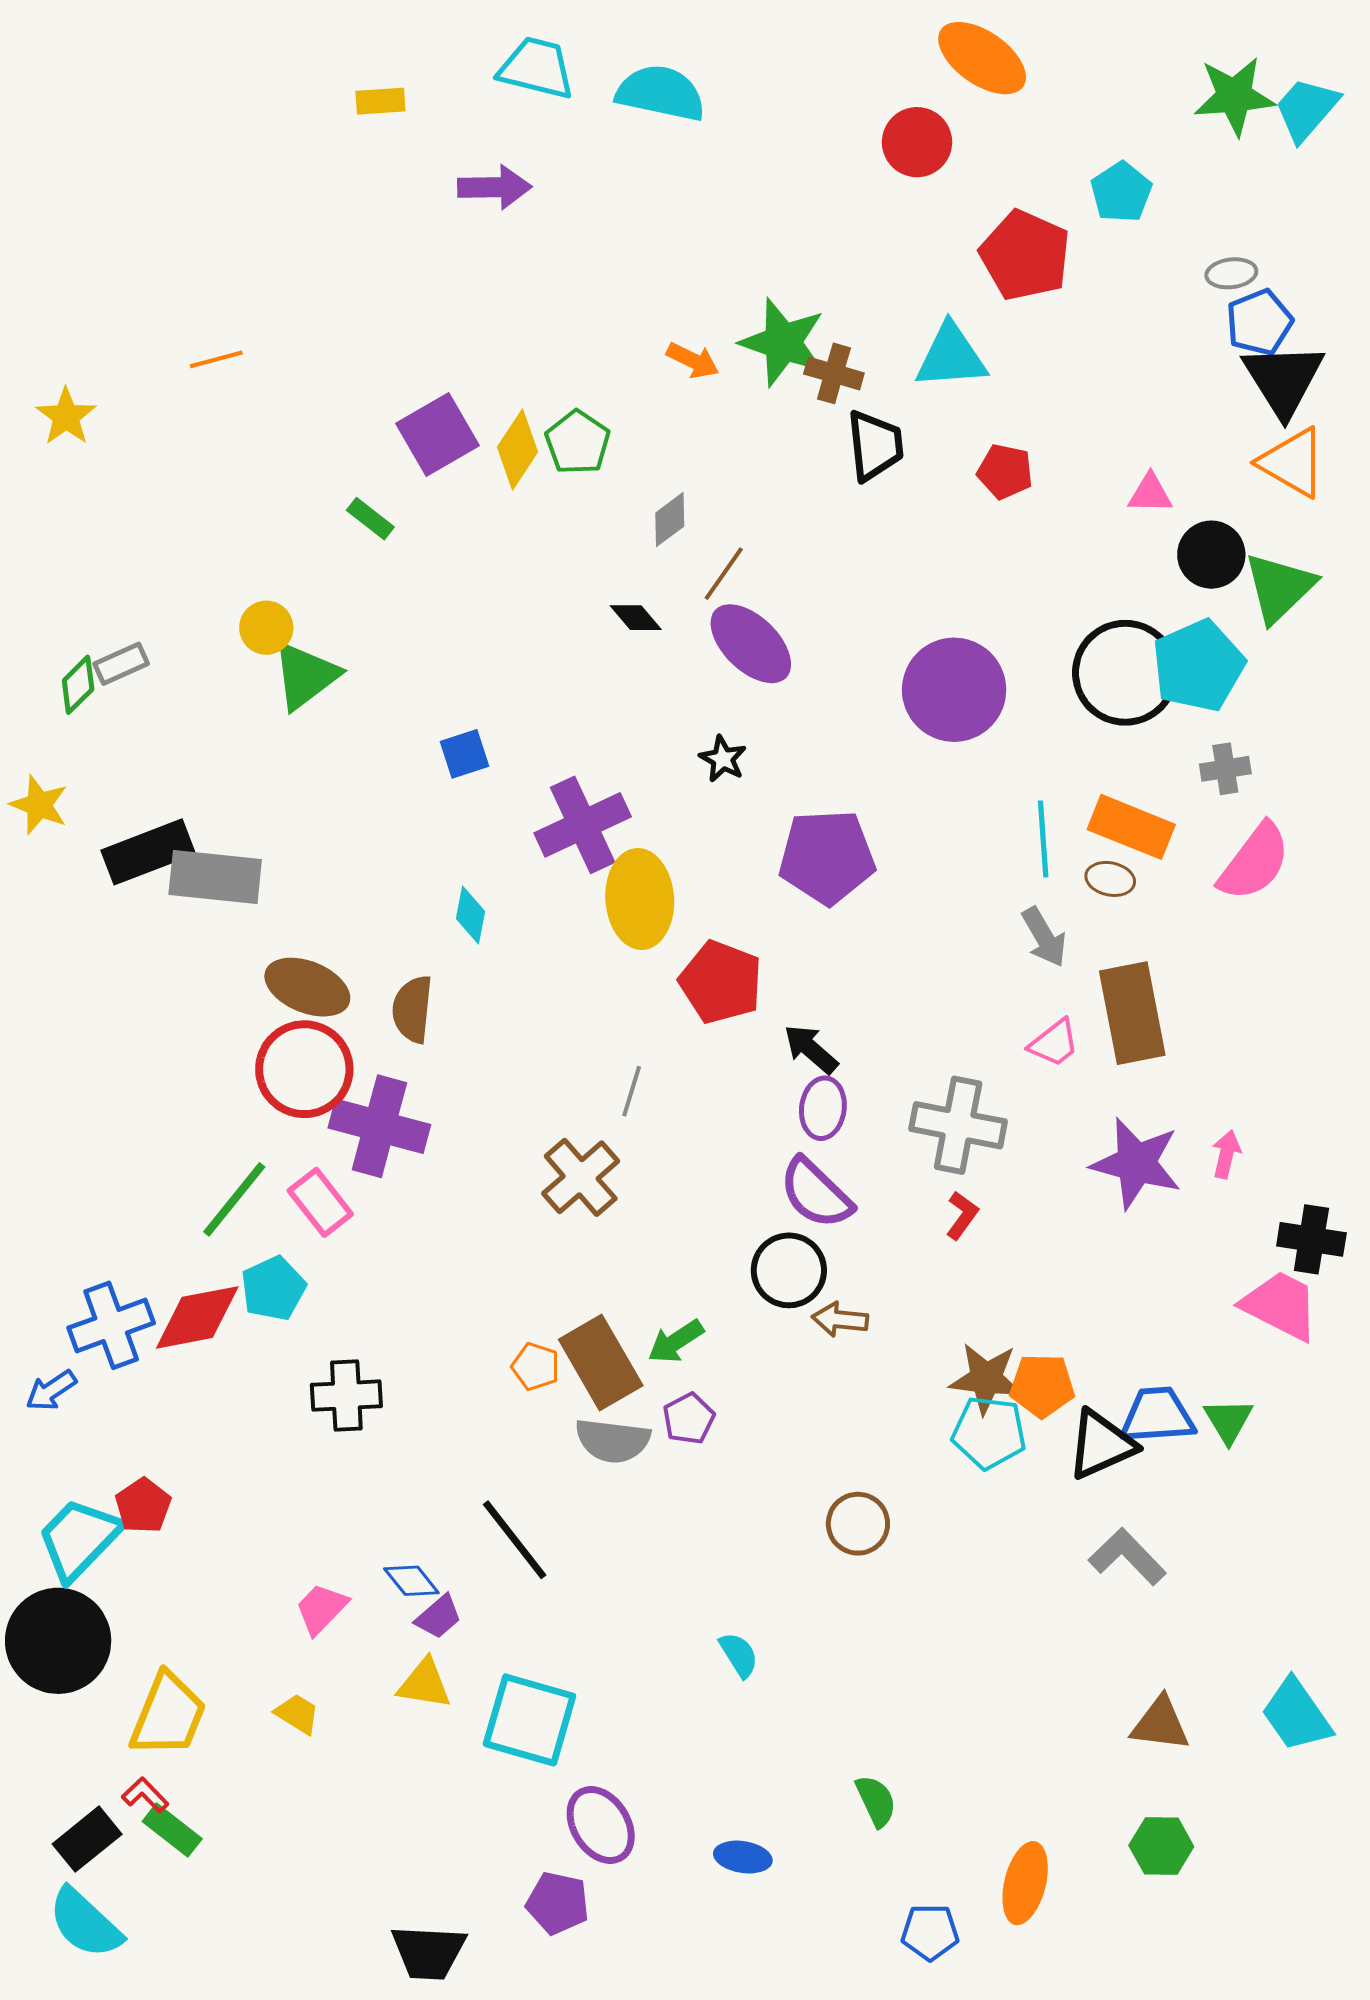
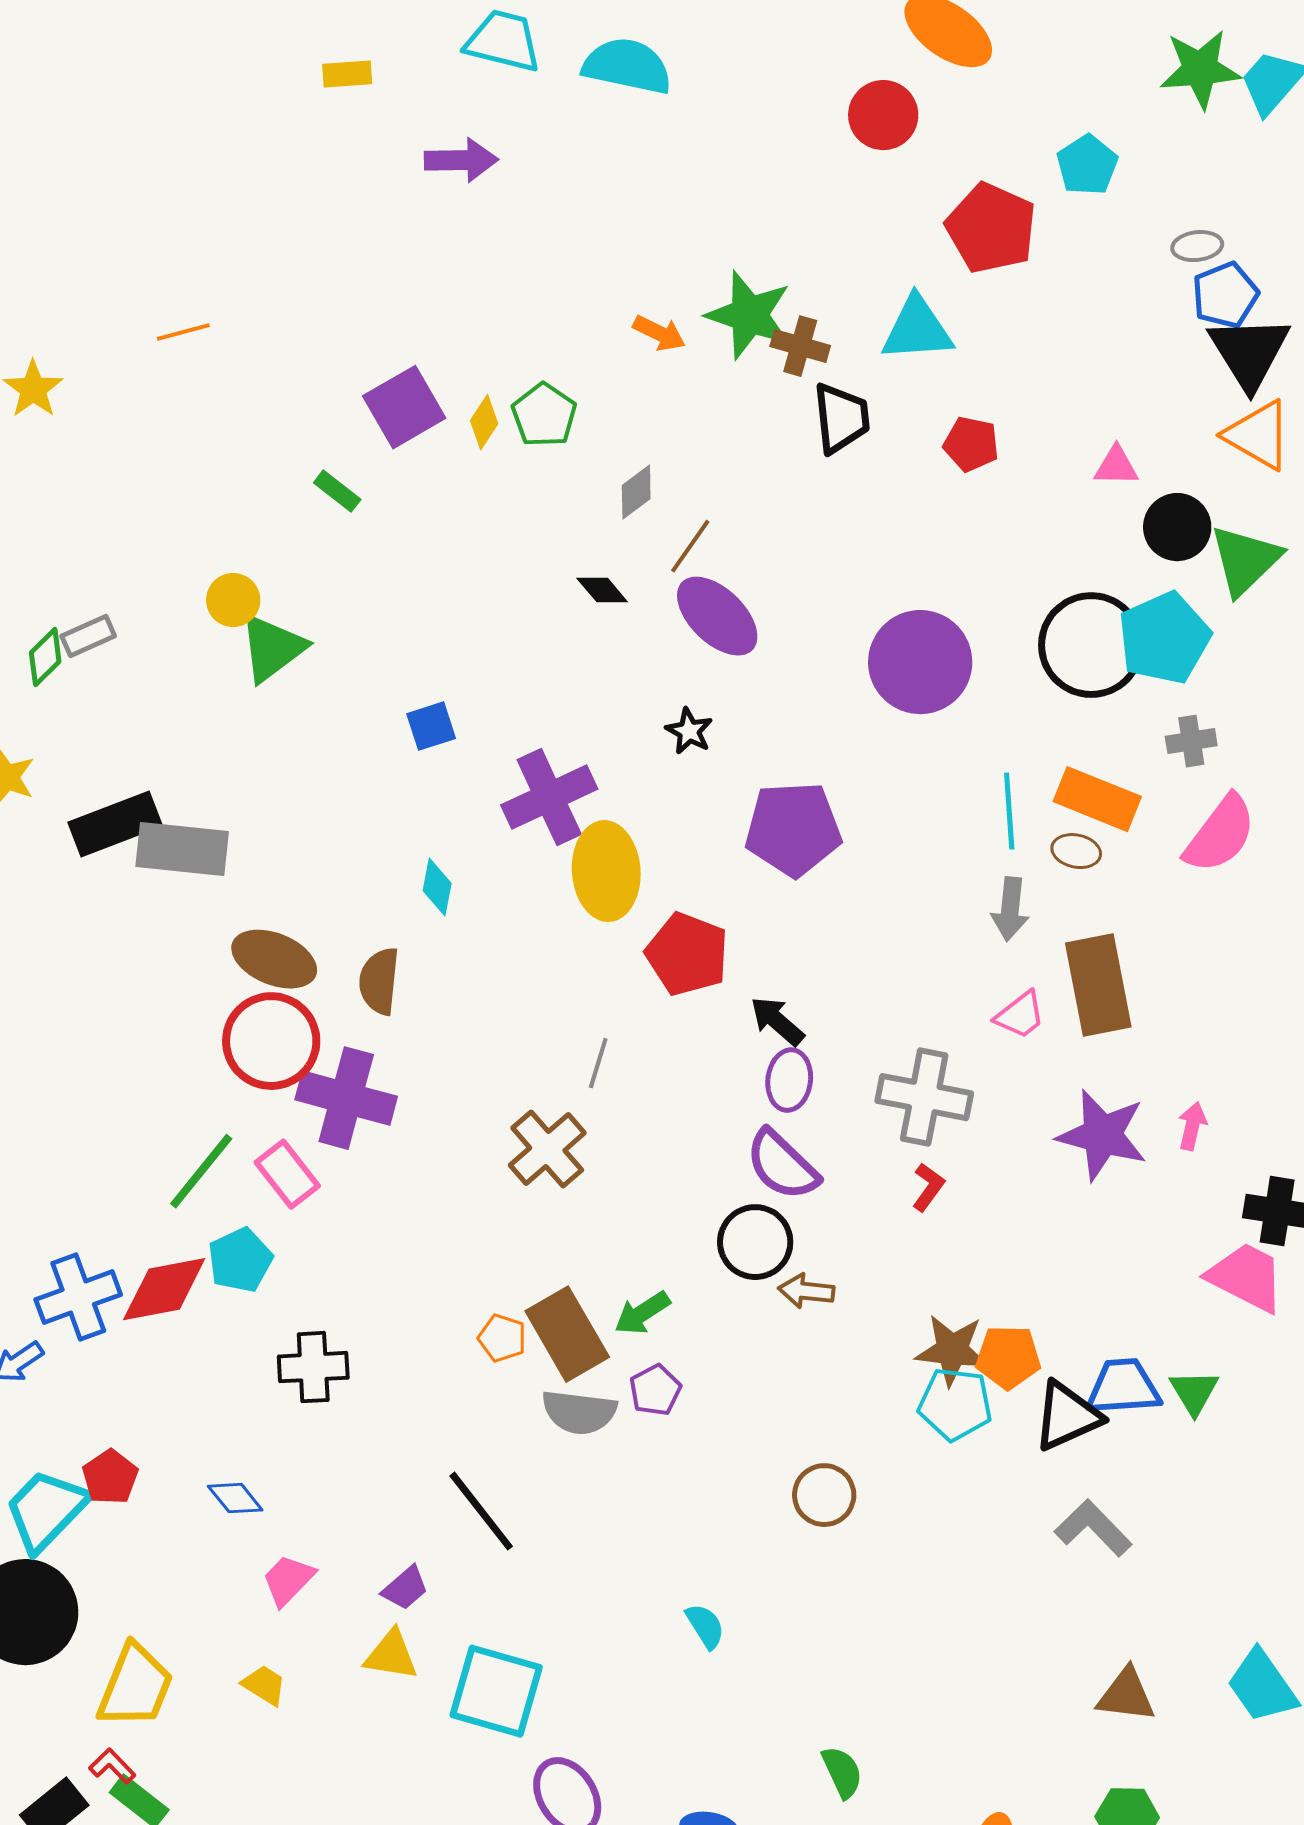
yellow diamond: (518, 449) -> (484, 422), size x0.7
gray arrow: (1044, 937) -> (1010, 909), turned 36
blue diamond: (411, 1581) -> (235, 1498), moved

